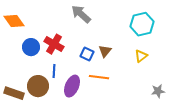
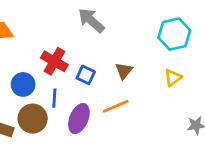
blue circle: (31, 47) -> (23, 84), moved
blue square: (87, 54) -> (86, 75), moved
orange line: (99, 77) -> (116, 106), turned -30

